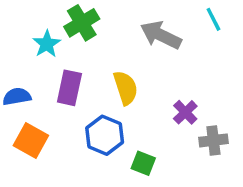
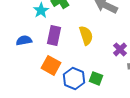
blue hexagon: (105, 135) -> (74, 78), moved
orange square: (31, 140) -> (51, 65), moved

